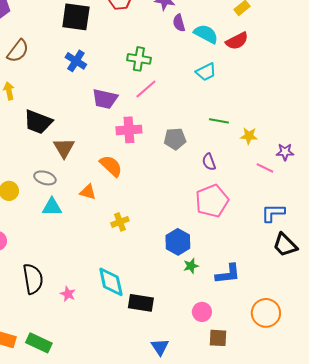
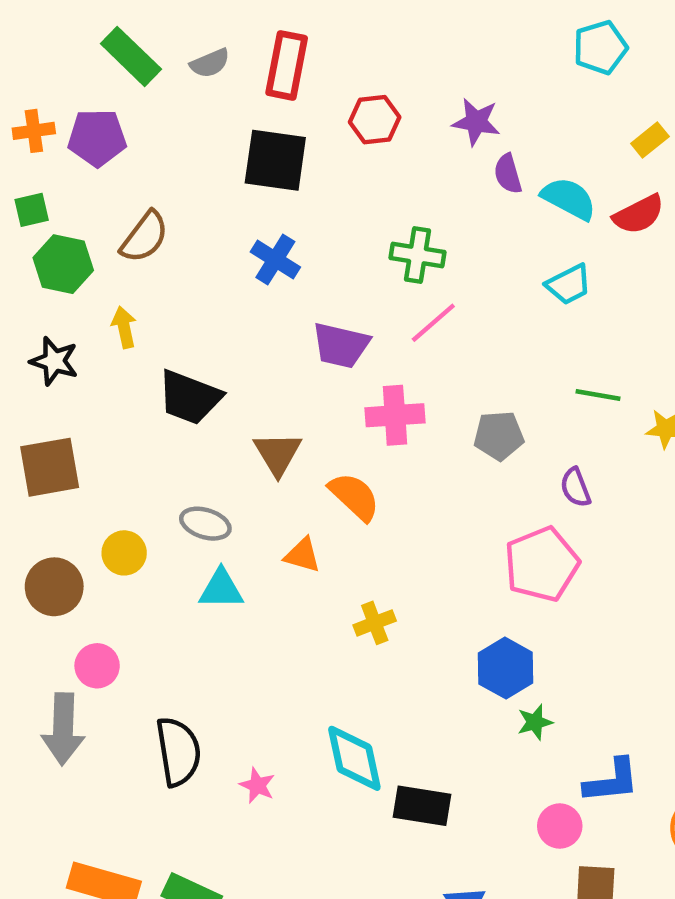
brown triangle: (64, 148) -> (278, 454), moved
pink pentagon: (212, 201) -> (542, 564), moved
blue L-shape: (228, 274) -> (612, 781), moved

